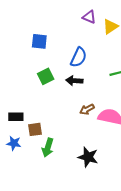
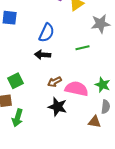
green square: (46, 76) -> (16, 81), moved
black star: (88, 157) -> (58, 107), moved

